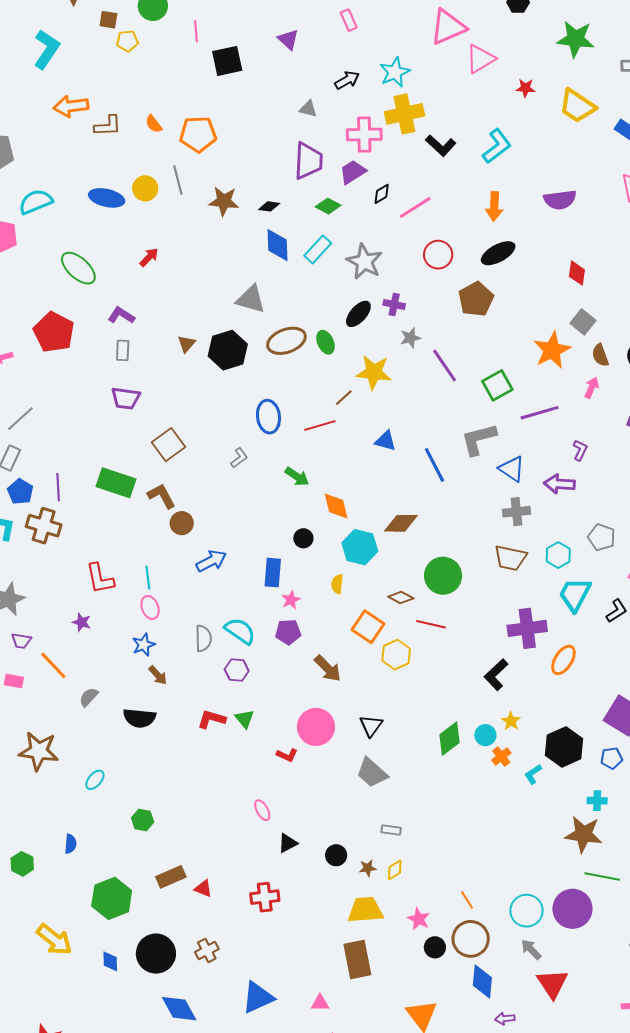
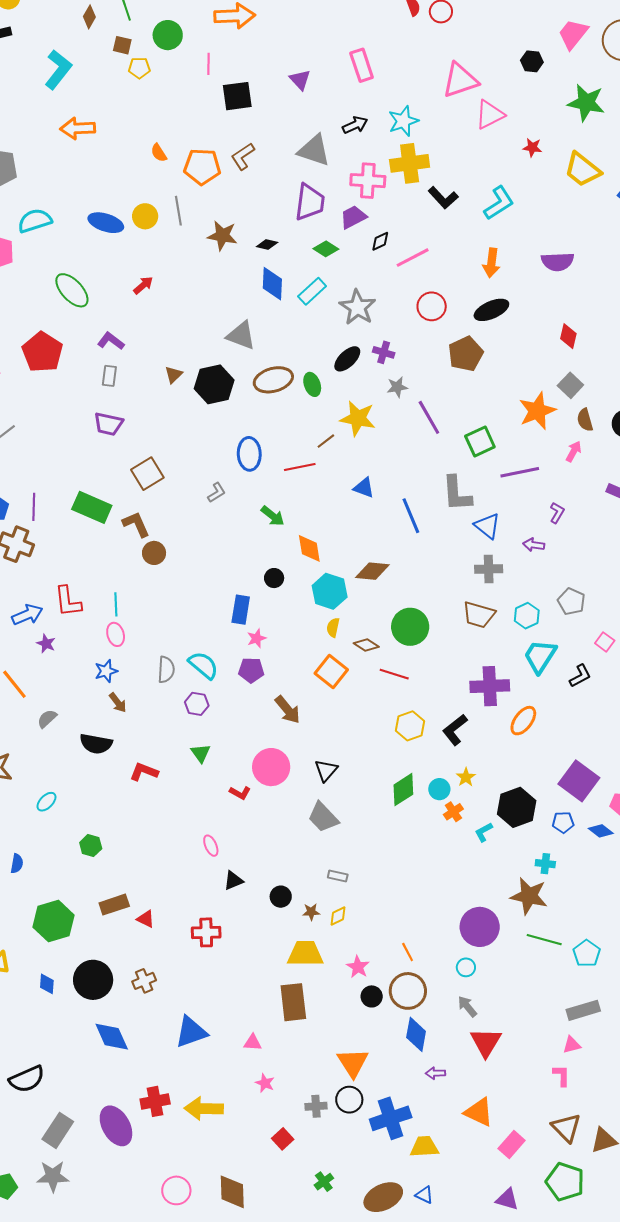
pink rectangle: (349, 20) -> (362, 65), size x1.5
gray triangle: (308, 109) -> (314, 150), size x1.8
brown L-shape: (108, 126) -> (243, 156), moved, turned 144
gray L-shape: (479, 439) -> (457, 494), turned -84
purple arrow: (559, 484) -> (534, 545), size x0.7
blue arrow: (211, 561) -> (27, 615), moved
yellow semicircle: (337, 584) -> (333, 628), moved
yellow hexagon: (396, 655) -> (410, 726), moved
red L-shape: (212, 719) -> (144, 772), moved
purple circle: (572, 909) -> (480, 927), moved
cyan circle: (527, 911) -> (466, 967), size x0.6

